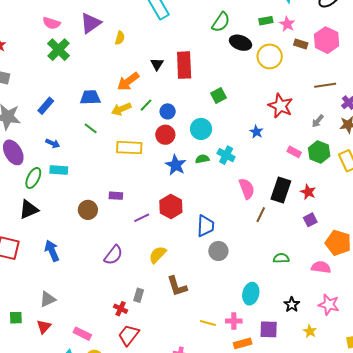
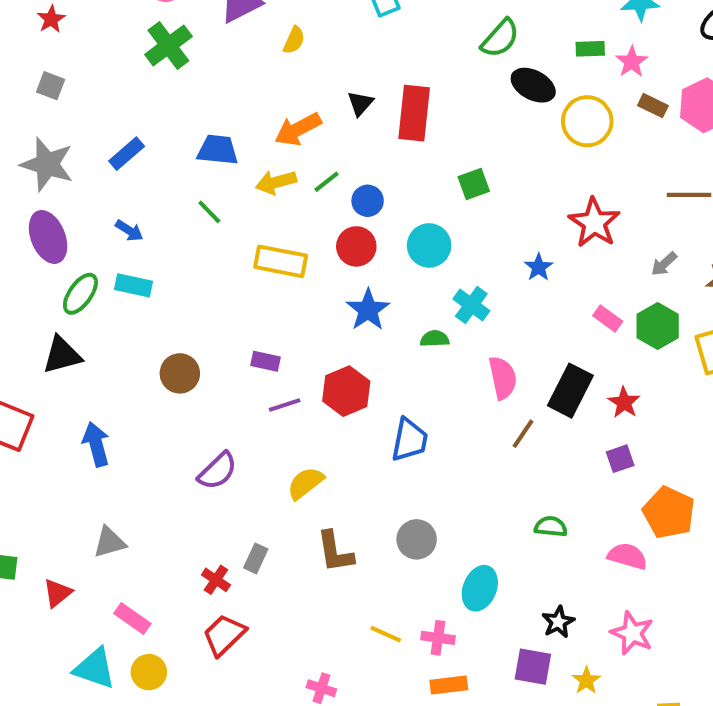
green semicircle: (202, 159) -> (435, 339), moved
purple rectangle: (116, 196) -> (266, 361), moved
gray circle: (218, 251) -> (417, 539), moved
gray triangle: (48, 299) -> (109, 542), moved
purple square: (269, 329) -> (533, 667), moved

